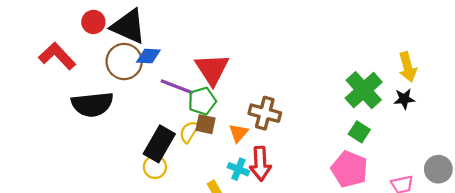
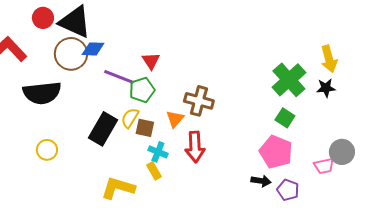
red triangle: (212, 69) -> (151, 61), size x0.6
brown square: (205, 124) -> (145, 128), moved
yellow circle: (155, 167) -> (47, 150), moved
cyan cross: (238, 169) -> (158, 152), moved
gray circle: (438, 169) -> (342, 152), moved

